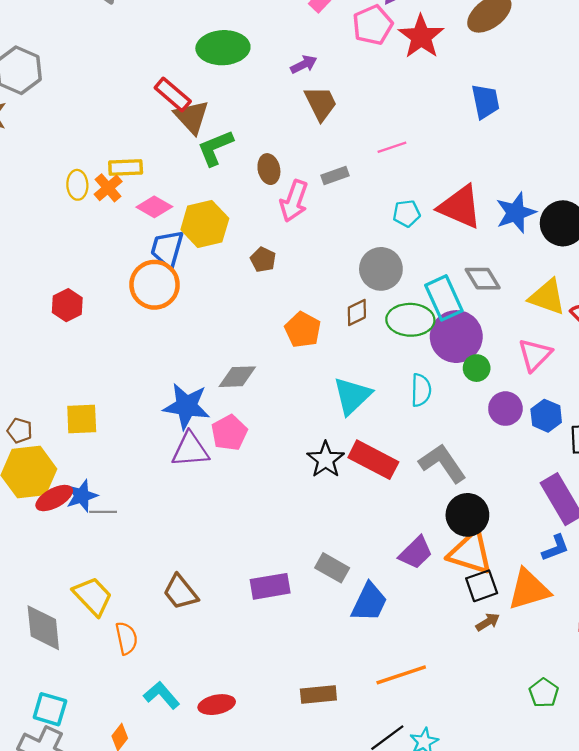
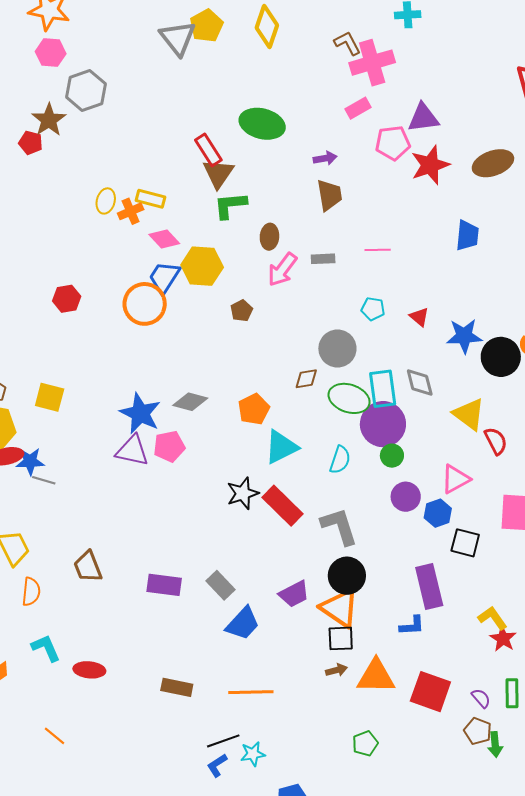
red triangle: (460, 207) -> (419, 317), size x0.5
orange pentagon: (303, 330) -> (254, 409), moved
pink triangle: (535, 355) -> (455, 479), moved
orange triangle: (529, 590) -> (376, 676), moved

